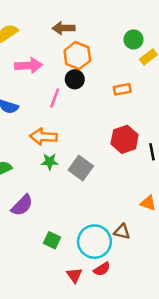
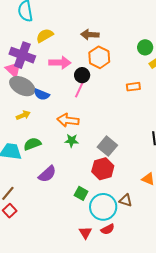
black circle: (75, 79) -> (82, 75), moved
red hexagon: (125, 139) -> (103, 169), moved
gray square: (81, 168) -> (107, 146), moved
green square: (52, 240) -> (81, 193), moved

